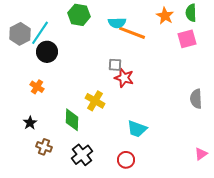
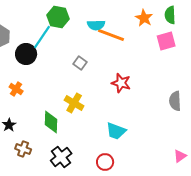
cyan line: (40, 33) -> (42, 37), moved
gray square: (115, 65) -> (80, 63), moved, turned 32
red star: (124, 78) -> (121, 83), moved

